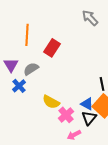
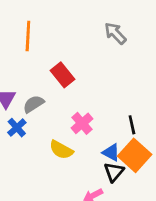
orange line: (27, 35) -> (28, 36), moved
red rectangle: (52, 48) -> (63, 75), turned -72
pink cross: (66, 115) -> (82, 123), moved

